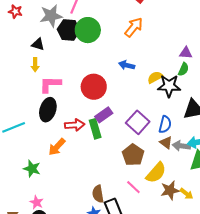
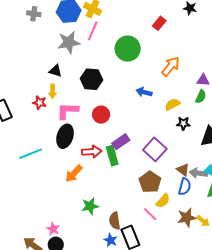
red star: (15, 11) -> (40, 103), moved
orange arrow: (134, 27) -> (171, 66), moved
black hexagon: (69, 30) -> (91, 79), moved
green circle: (88, 30) -> (128, 49), moved
black star: (169, 86) -> (183, 123), moved, size x0.6
red circle: (94, 87) -> (101, 115), moved, size x0.7
blue semicircle: (165, 124) -> (185, 187), moved
green star: (32, 169) -> (90, 206), moved, turned -30
yellow semicircle: (156, 173) -> (163, 201), moved, size x0.7

